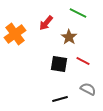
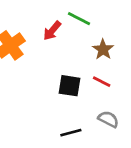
green line: (78, 13) -> (79, 19), moved
brown star: (69, 37) -> (103, 49), moved

